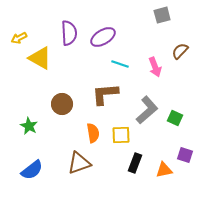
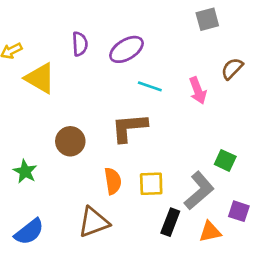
purple semicircle: (69, 33) -> (80, 44), size x0.7
gray L-shape: (147, 110) -> (199, 191), moved

